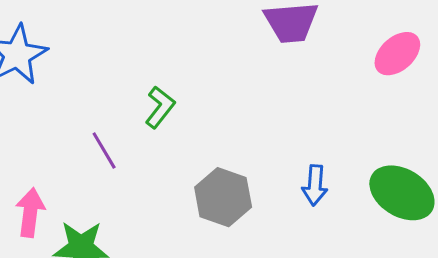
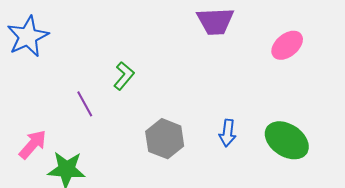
pink arrow: (30, 212) -> (33, 144), turned 32

